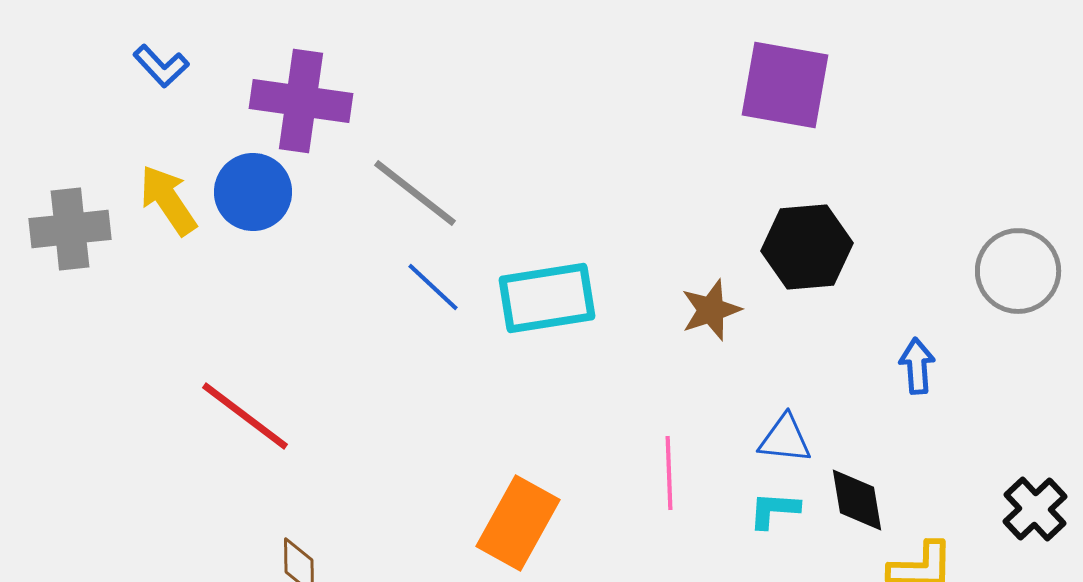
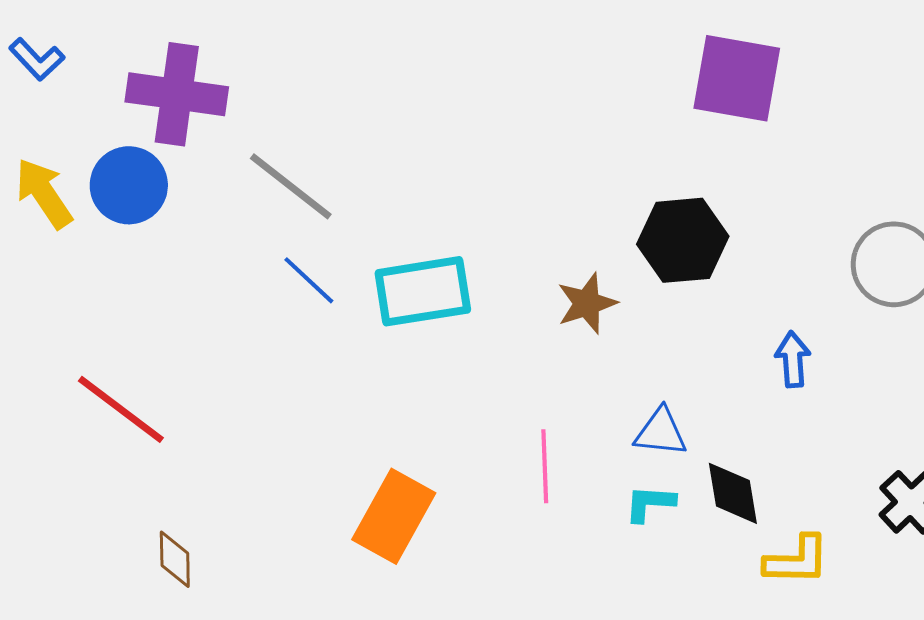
purple square: (785, 85) -> (737, 78), moved

